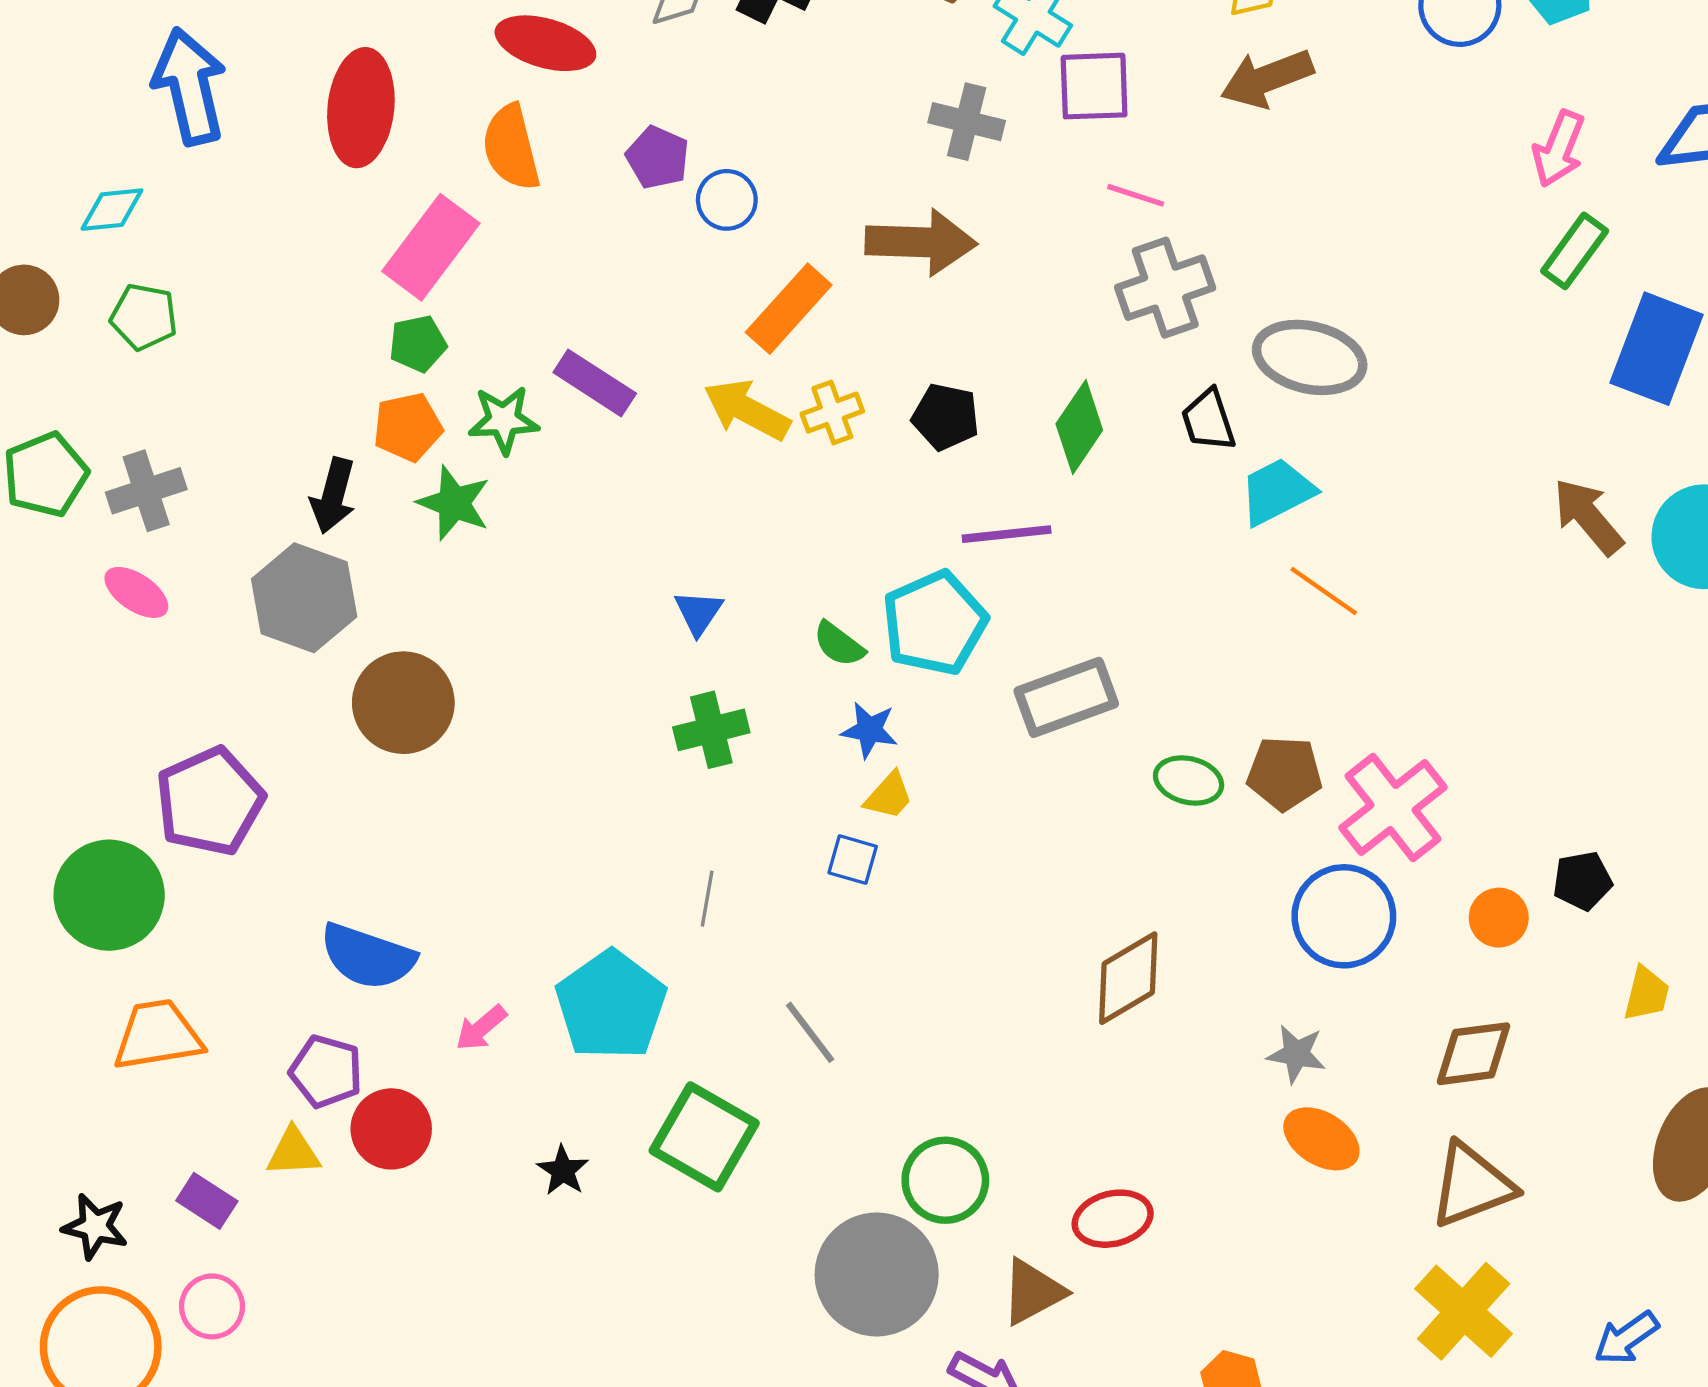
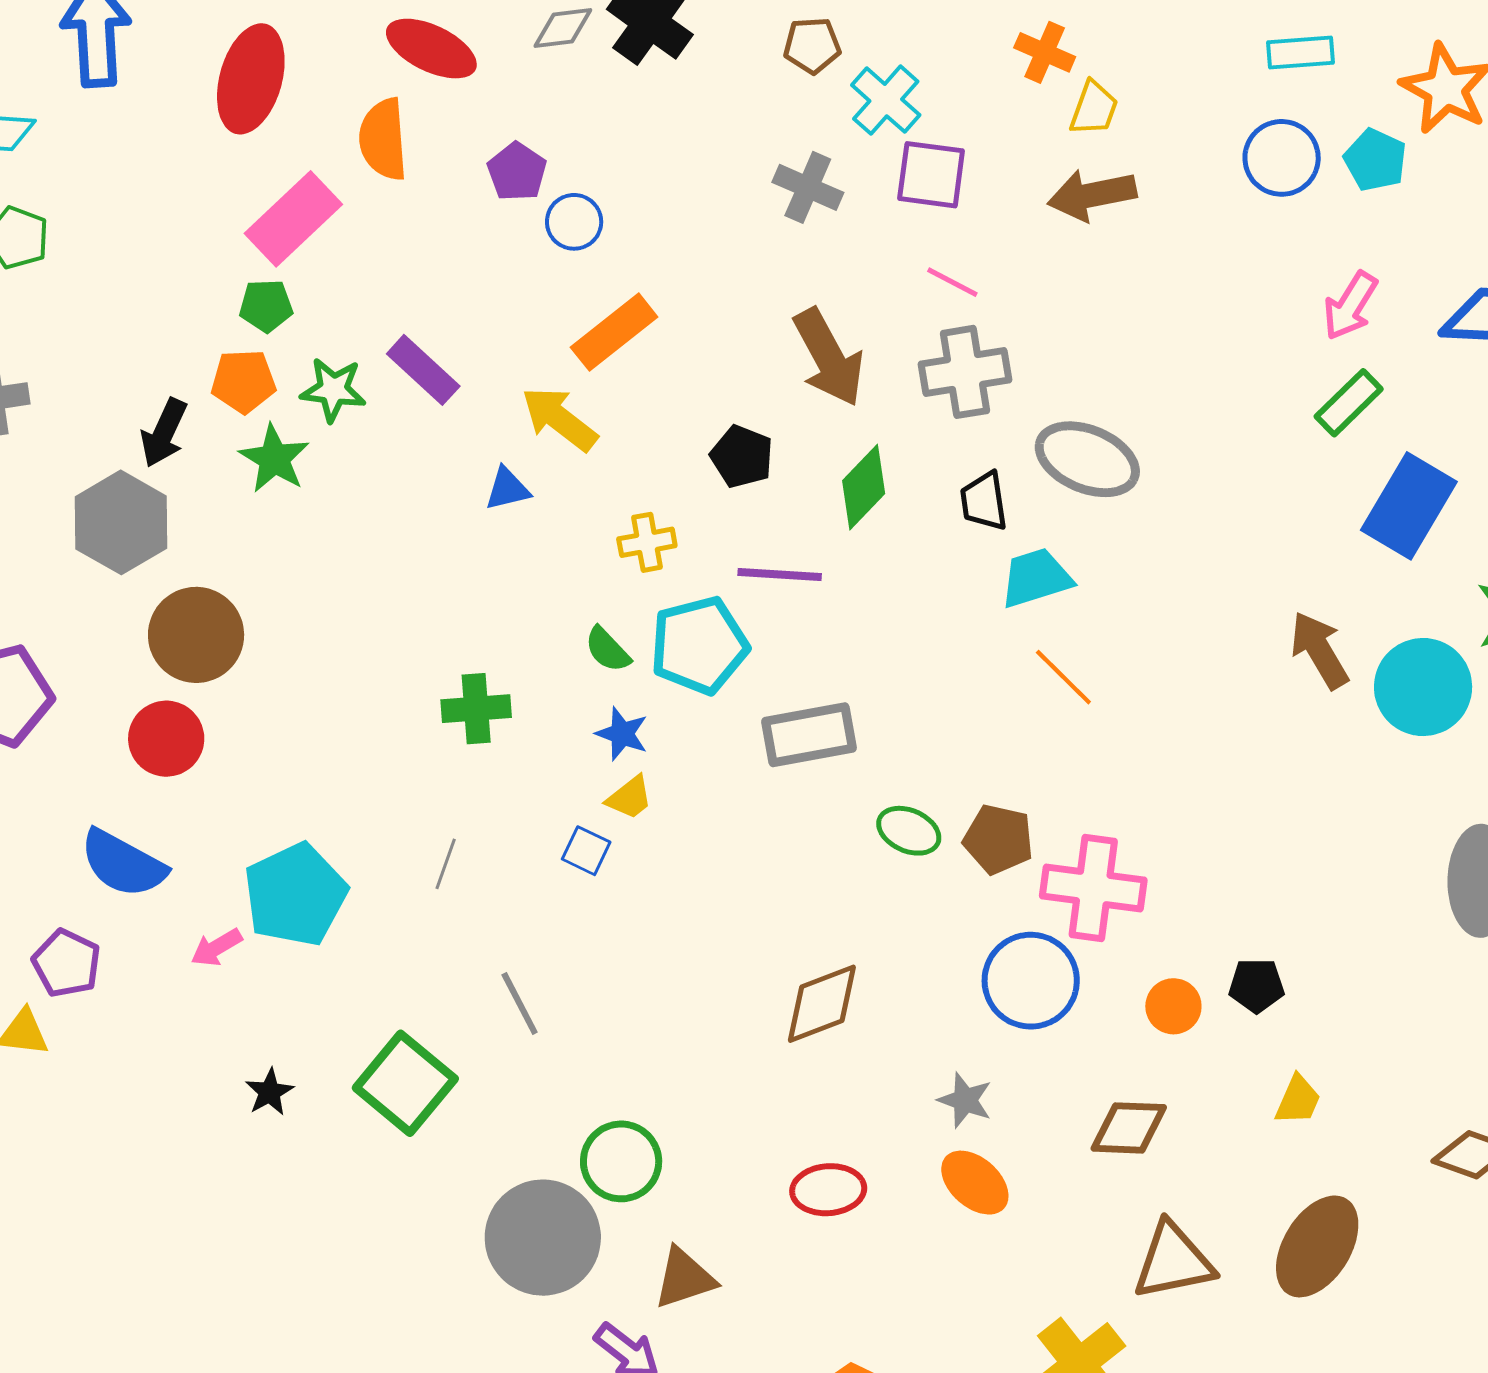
brown arrow: (921, 242) -> (829, 357), moved, turned 50
yellow cross: (832, 413) -> (647, 542), moved
blue triangle: (698, 613) -> (507, 489), moved, turned 33
pink cross: (1393, 808) -> (1093, 888), turned 36
cyan pentagon: (611, 1005) -> (295, 895), moved
red circle: (391, 1129) -> (166, 739), moved
brown triangle: (1472, 1185) -> (1173, 1261), moved
red ellipse: (1113, 1219) -> (828, 1190), moved

